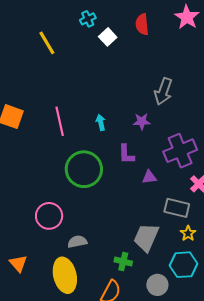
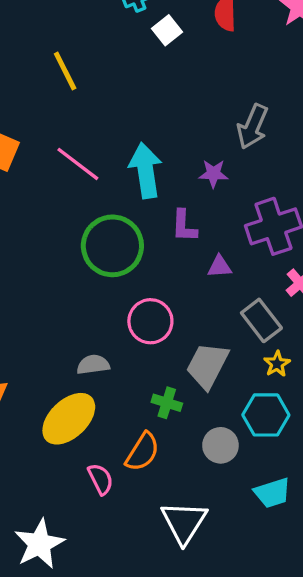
yellow line: (47, 43) -> (65, 71), moved
pink line: (60, 121) -> (78, 164), turned -44
cyan arrow: (101, 122) -> (146, 170), size x2.0
gray rectangle: (177, 208) -> (261, 320), turned 35
pink circle: (49, 216) -> (150, 321), moved
yellow ellipse: (65, 275) -> (69, 419), turned 56

